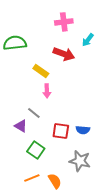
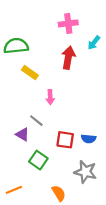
red arrow: (64, 54) -> (68, 58), turned -100
yellow rectangle: (41, 71) -> (30, 73), moved
orange line: (32, 178) -> (14, 190), moved

